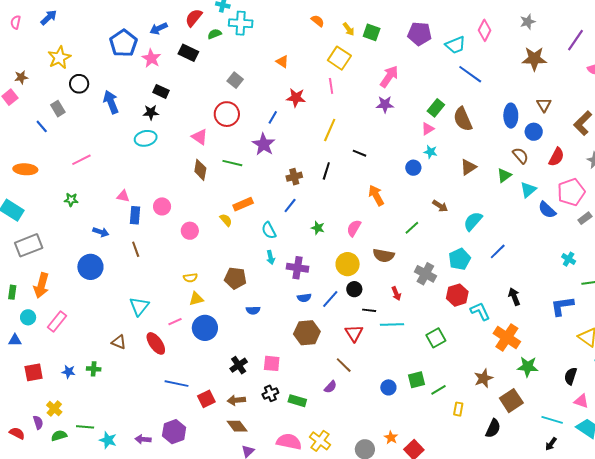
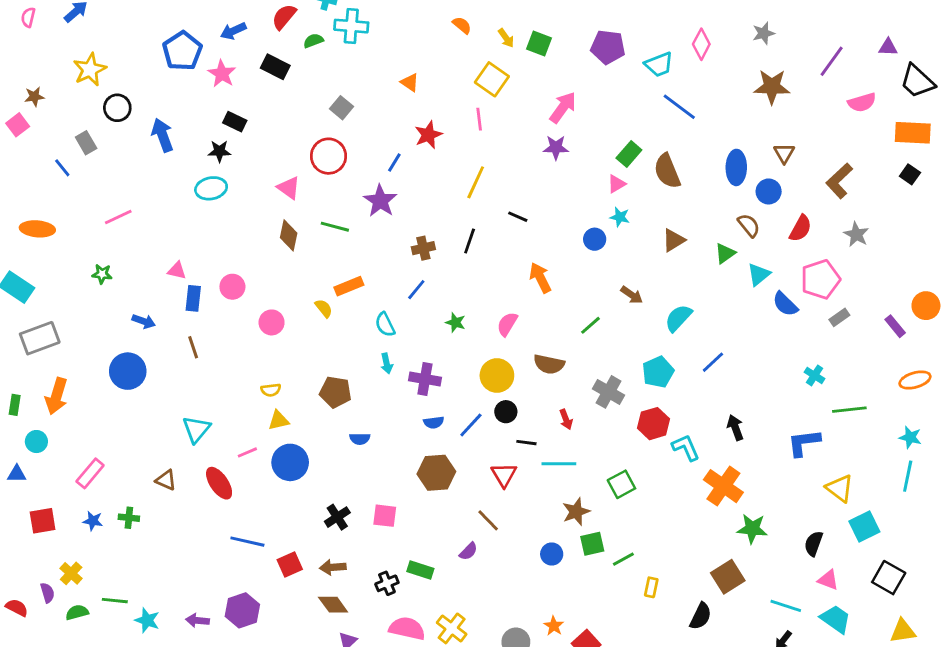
red star: (296, 98) -> (428, 135), turned -30
pink rectangle: (57, 322) -> (90, 473), moved
brown star: (484, 378) -> (576, 512), moved
black cross: (270, 393) -> (387, 583), moved

